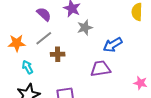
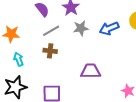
gray line: (44, 38) -> (51, 31), moved
blue arrow: (113, 45) -> (109, 28), moved

